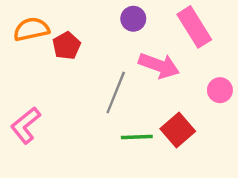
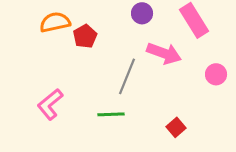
red square: (178, 130) -> (176, 127), moved, size x0.7
green line: (137, 137) -> (111, 114), moved

